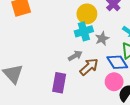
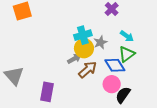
yellow circle: (87, 14) -> (84, 48), moved
purple rectangle: (59, 83) -> (47, 92), moved

